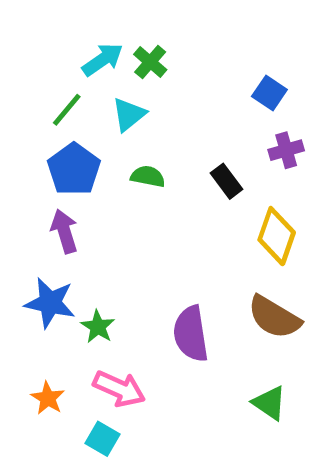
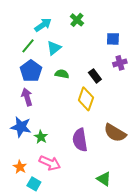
green cross: (150, 62) -> (77, 20), moved
blue square: (269, 93) -> (113, 39), turned -32
yellow diamond: (277, 236) -> (86, 99), moved
green triangle: (269, 403) -> (104, 179), moved
cyan square: (103, 439) -> (34, 184), moved

